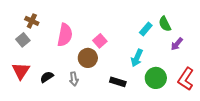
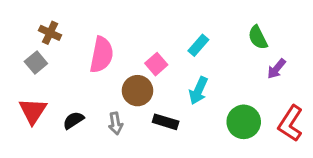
cyan rectangle: (146, 29) -> (198, 45), moved
cyan arrow: (137, 58) -> (198, 91), moved
black rectangle: (118, 82) -> (166, 122), moved

